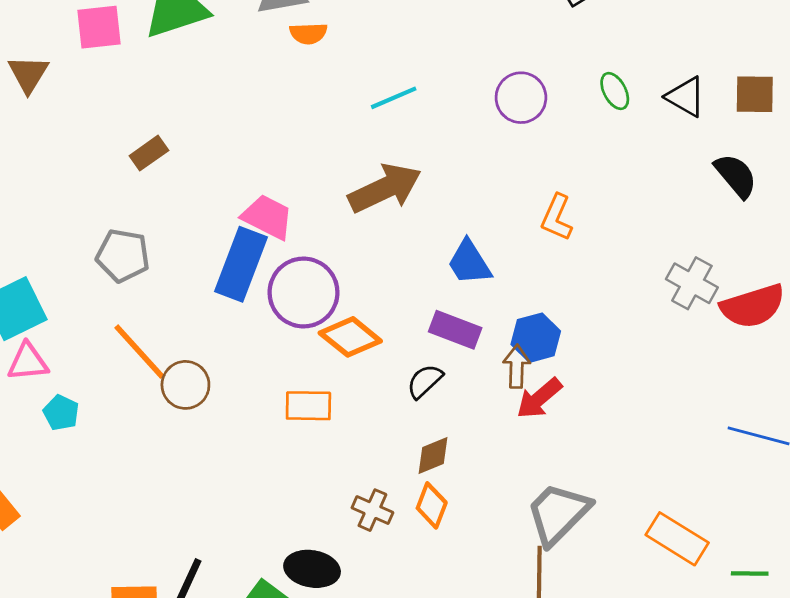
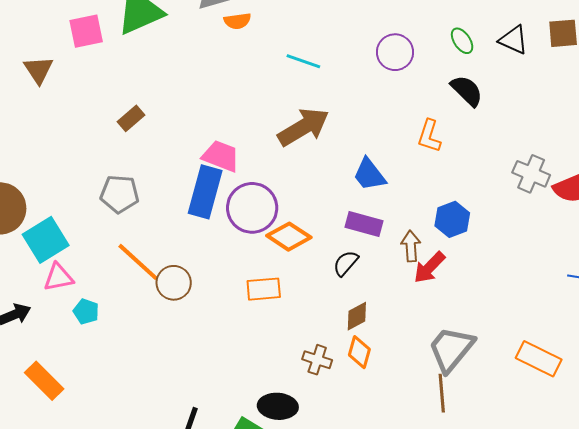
cyan line: (394, 98) -> (303, 61), turned 48
black semicircle: (736, 176) -> (467, 91), moved
blue hexagon: (536, 338) -> (452, 219), moved

